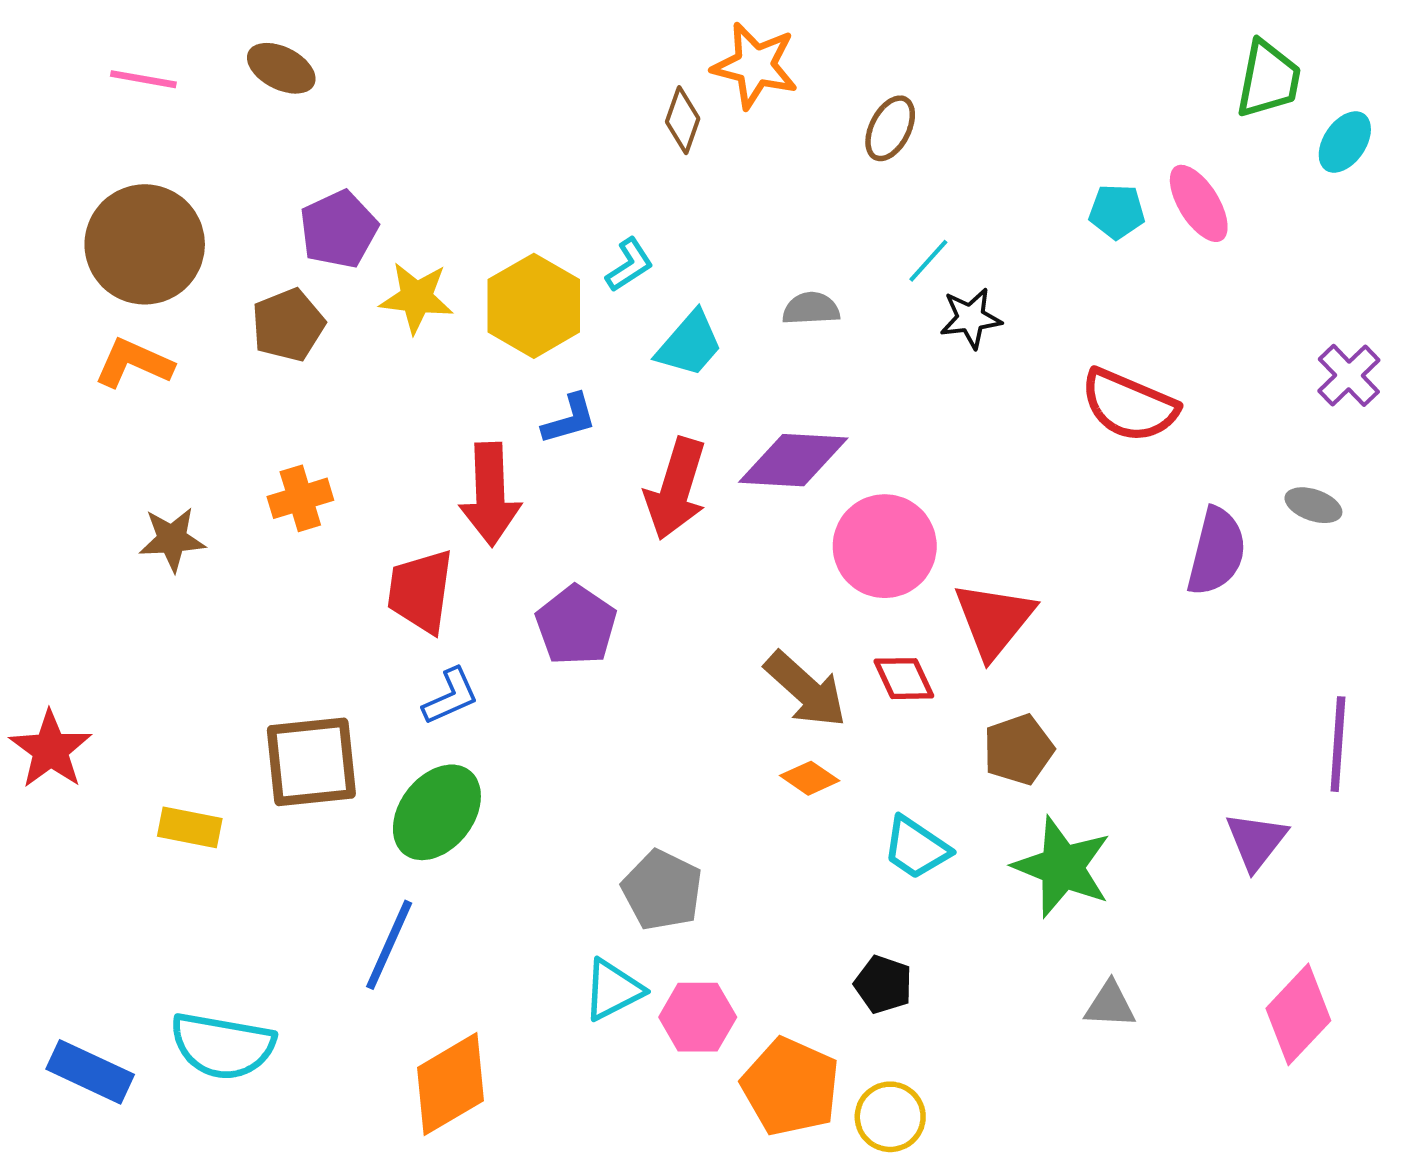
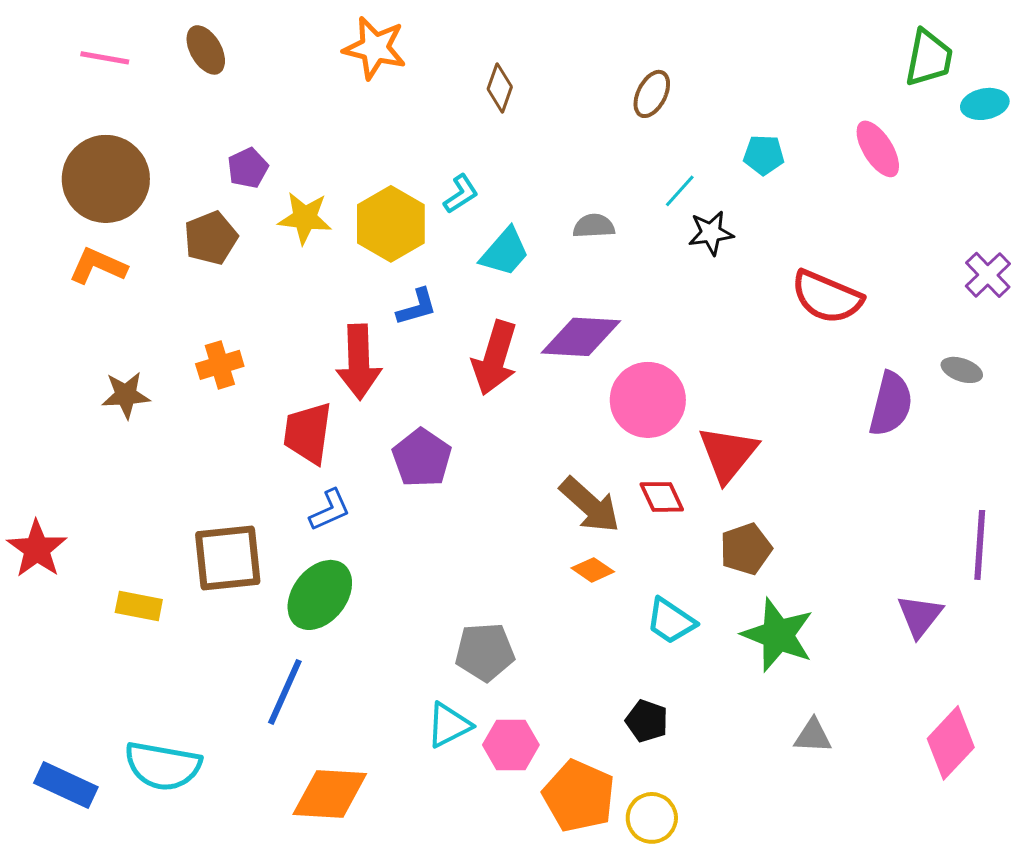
orange star: (755, 66) -> (375, 48), moved
brown ellipse: (281, 68) -> (206, 50), turned 33
cyan ellipse: (1345, 142) -> (985, 104), turned 45
cyan pentagon: (1117, 212) -> (764, 155), moved
purple pentagon: (339, 229) -> (248, 168), size x0.7
gray pentagon: (662, 890) -> (485, 652), turned -30
orange diamond: (451, 1084) -> (330, 794), turned 34

